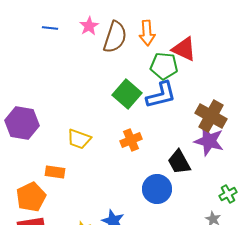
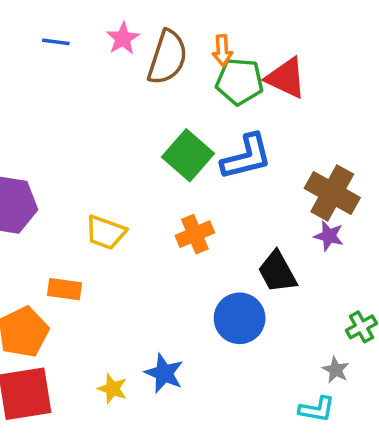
orange arrow: (147, 33) -> (222, 50), size x0.7
green pentagon: (164, 66) -> (240, 81), moved
purple star: (209, 141) -> (329, 236), size x0.6

